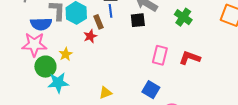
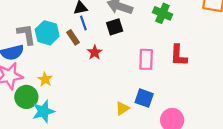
red star: (90, 36) -> (95, 52), moved
red L-shape: (190, 58) -> (179, 55), turned -95
yellow triangle: (105, 93) -> (122, 108), moved

